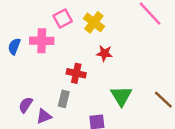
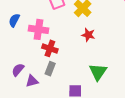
pink cross: (42, 41) -> (39, 29), moved
red cross: (76, 73) -> (50, 48), moved

